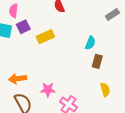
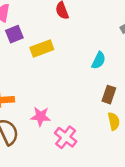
brown rectangle: (97, 61) -> (109, 95), moved

